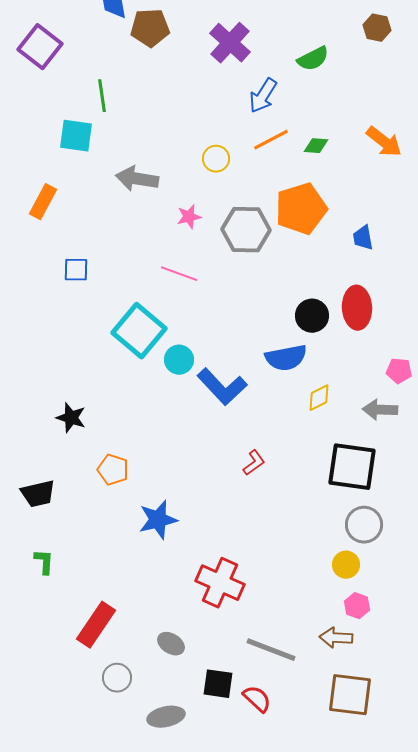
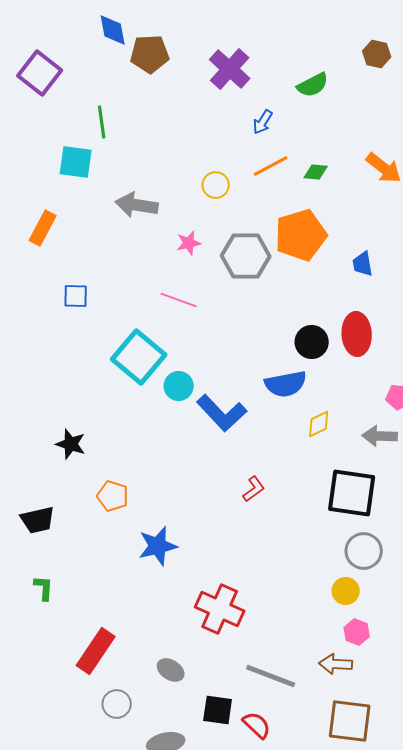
blue arrow: (263, 96) -> (263, 122), size x0.7

